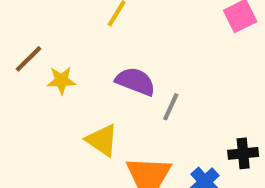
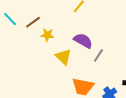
yellow triangle: (102, 140) -> (63, 57), moved

